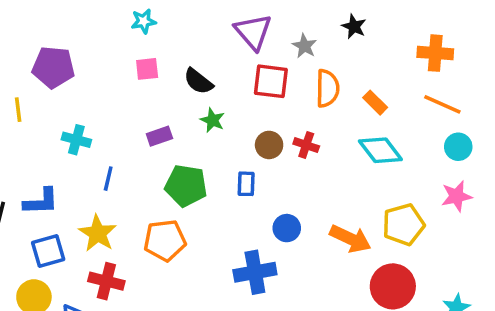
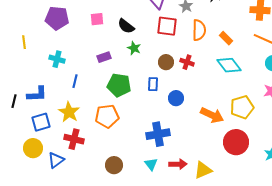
purple pentagon: (53, 67) -> (57, 18), moved
blue circle: (287, 228) -> (176, 98), moved

